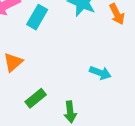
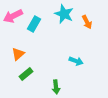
green rectangle: (36, 98) -> (26, 74), moved

